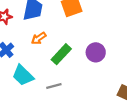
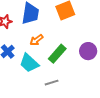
cyan trapezoid: (23, 75) -> (29, 63), moved

